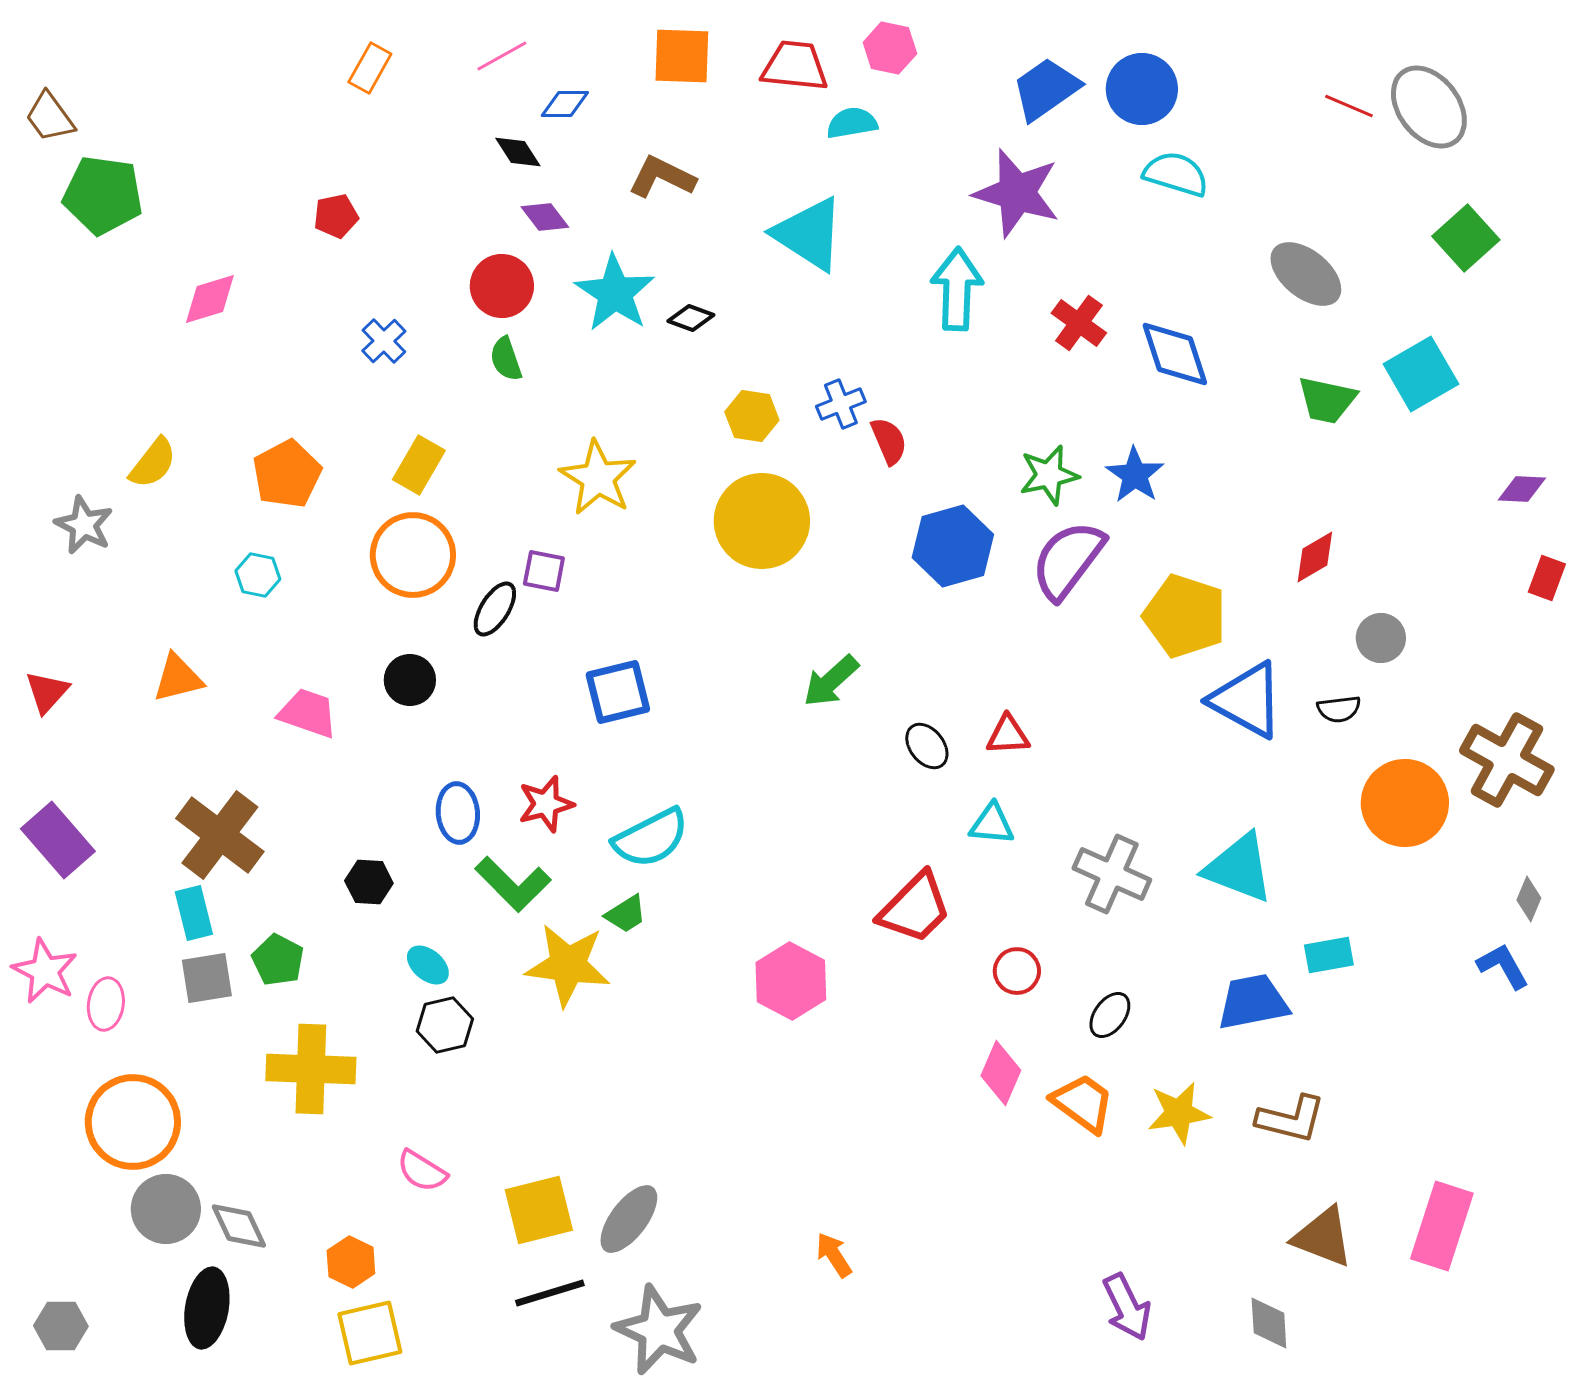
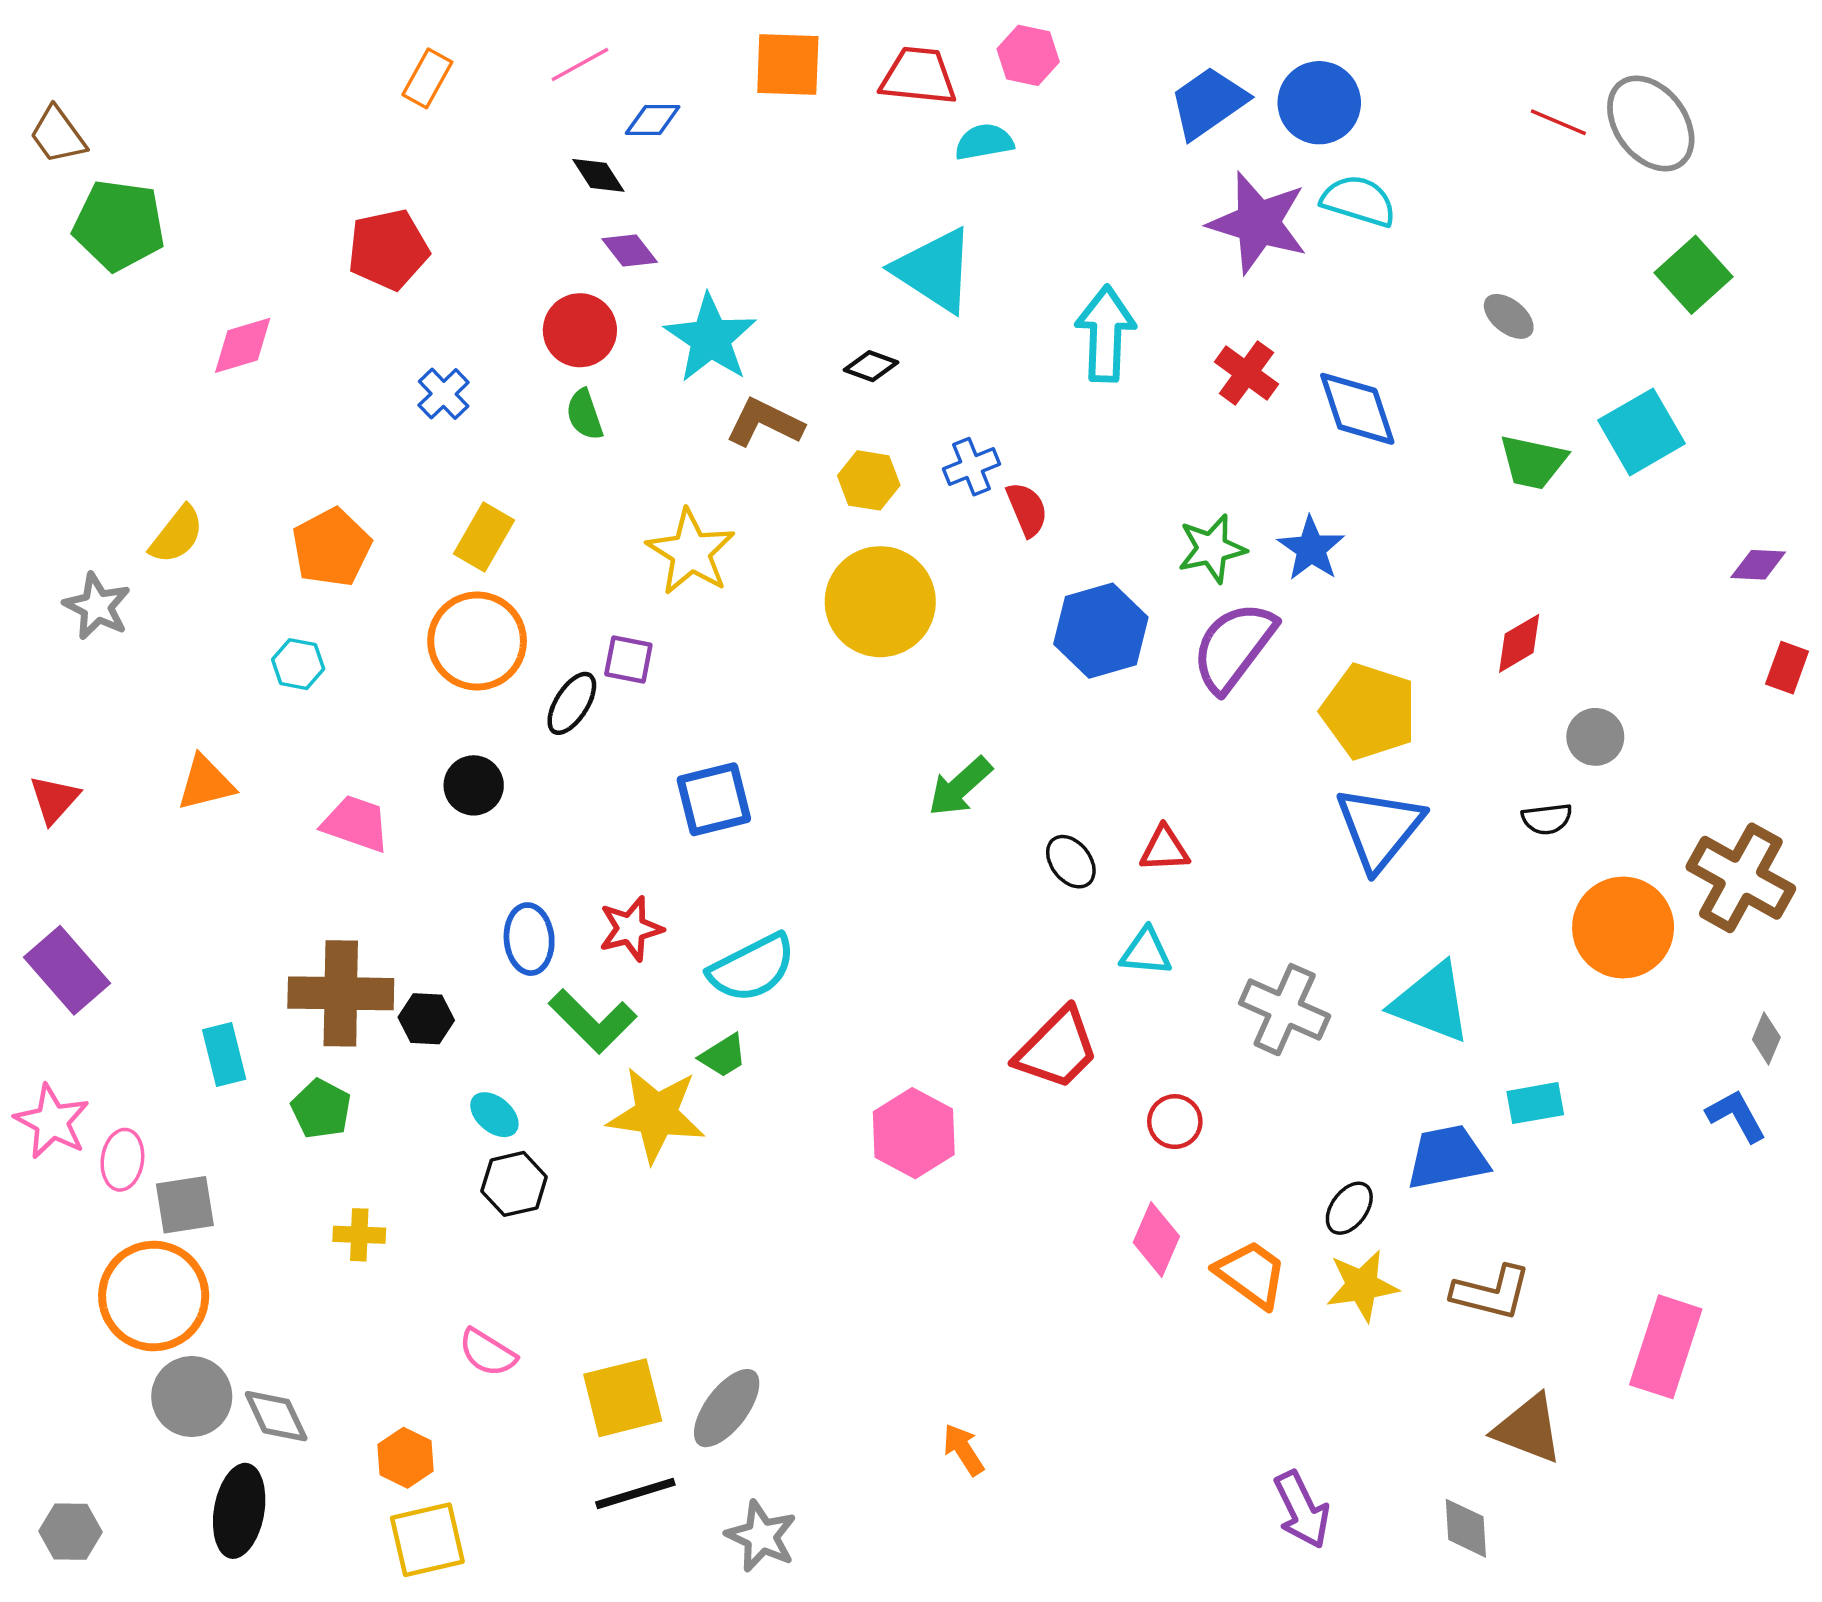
brown L-shape: (662, 177) -> (765, 423), moved
purple star: (1017, 193) -> (1258, 223), moved
red pentagon: (336, 216) -> (388, 249), size x1.6
gray ellipse: (1306, 274) -> (1509, 316), size x0.6
black diamond: (691, 318) -> (871, 366), moved
blue triangle: (1247, 700) -> (1379, 828), moved, turned 40
brown cross: (220, 835) -> (341, 993), moved, turned -36
gray square: (207, 978) -> (185, 1205), moved
black ellipse: (1110, 1015) -> (1349, 1208), moved
yellow cross: (311, 1069) -> (359, 1235), size x0.5
pink rectangle: (1442, 1226) -> (1666, 1347), moved
gray star: (659, 1330) -> (761, 1536), size x0.7

